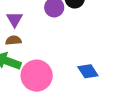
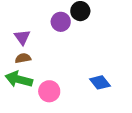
pink circle: (37, 76) -> (49, 91), size x0.7

